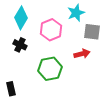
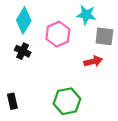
cyan star: (76, 13) -> (86, 15), turned 30
green hexagon: (50, 69) -> (67, 101), moved

